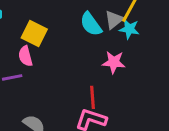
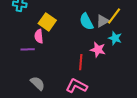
cyan star: (129, 29) -> (115, 38), moved
red line: (93, 97) -> (81, 62), moved

